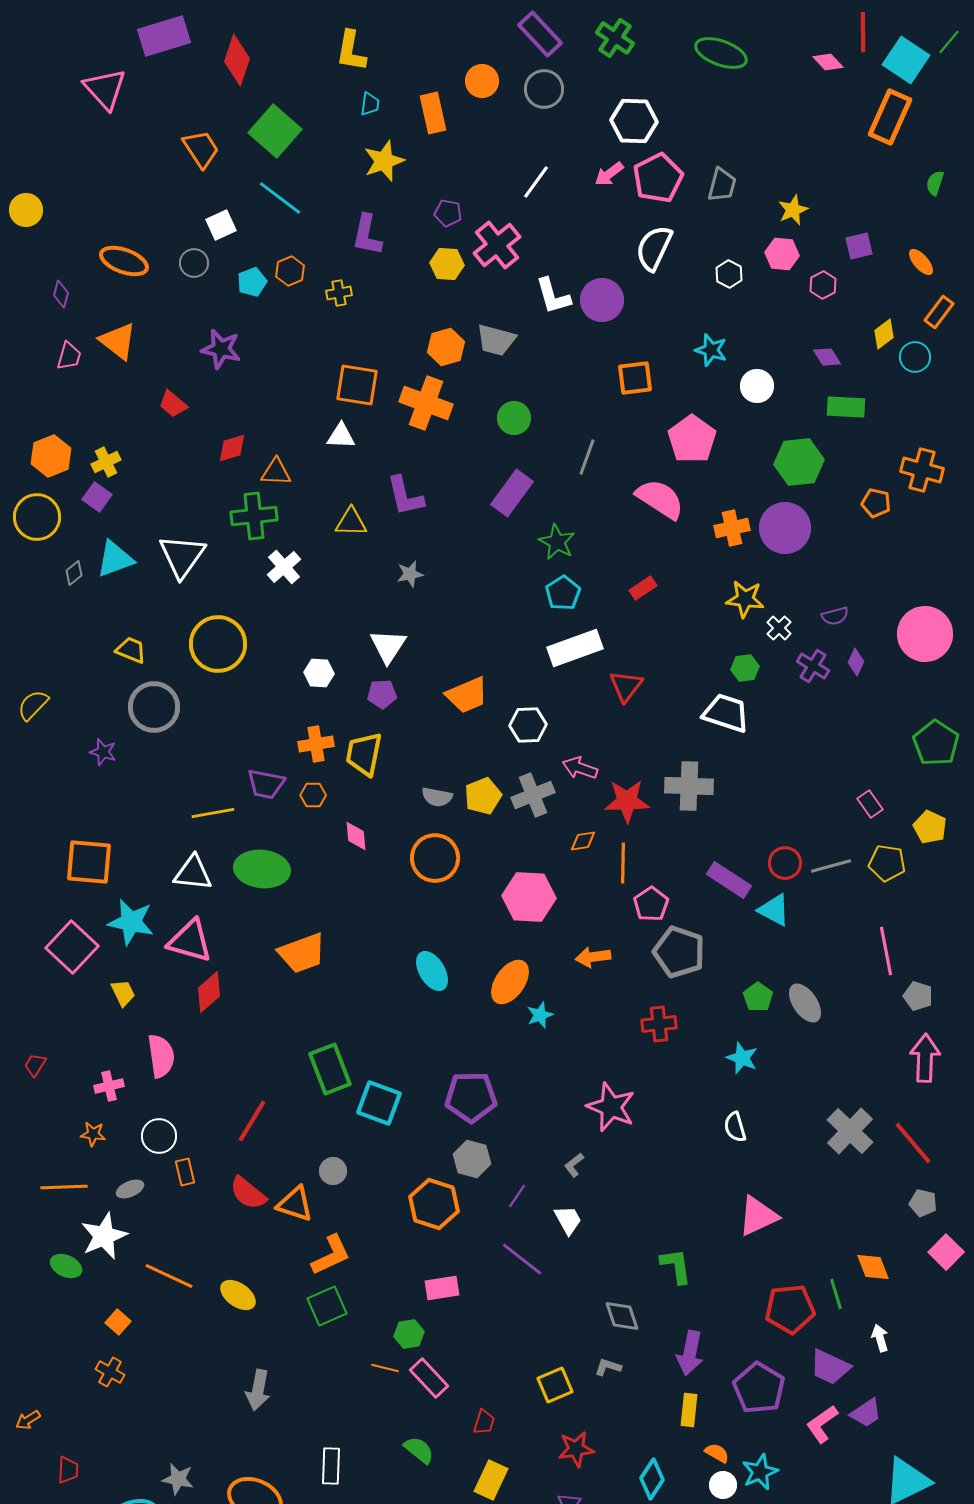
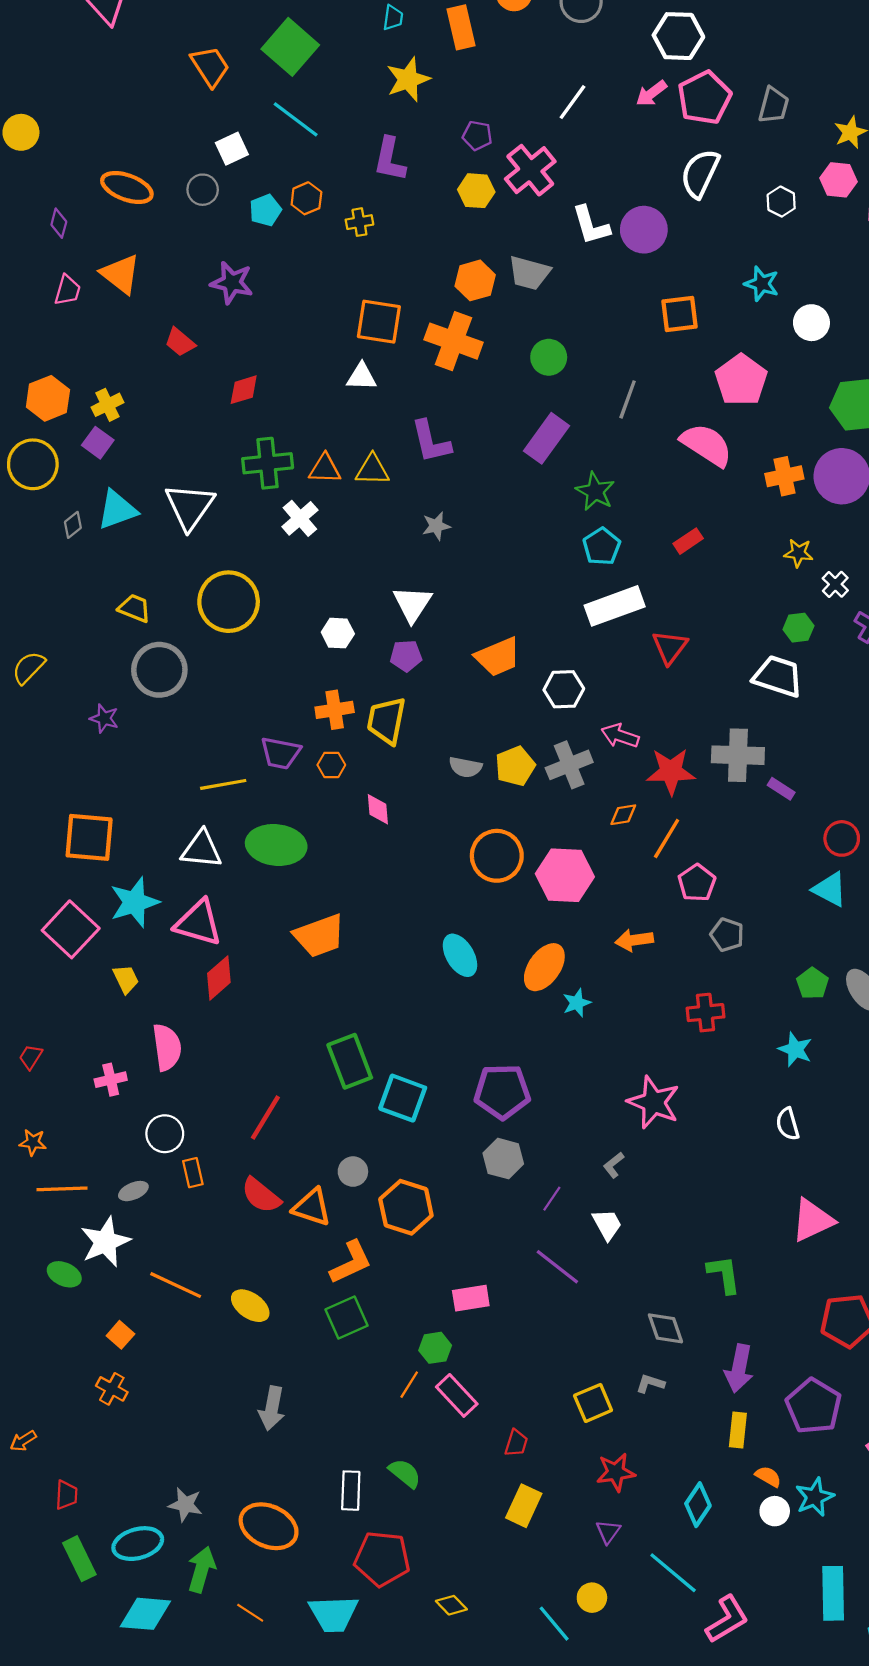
orange triangle: (276, 472) -> (325, 469), moved
yellow star: (745, 599) -> (798, 553), size x0.7
orange circle: (435, 858) -> (497, 856), moved
orange line: (623, 863) -> (667, 838), turned 30
purple rectangle: (729, 880) -> (781, 789), moved, size x0.6
cyan star: (131, 922) -> (134, 902), turned -30
gray pentagon: (679, 952) -> (727, 935), size x0.6
orange star: (93, 1134) -> (33, 1142), moved
orange hexagon: (434, 1204) -> (406, 1207), moved
orange line: (385, 1368) -> (409, 1385), turned -72
green semicircle: (419, 1450) -> (405, 1473), moved

